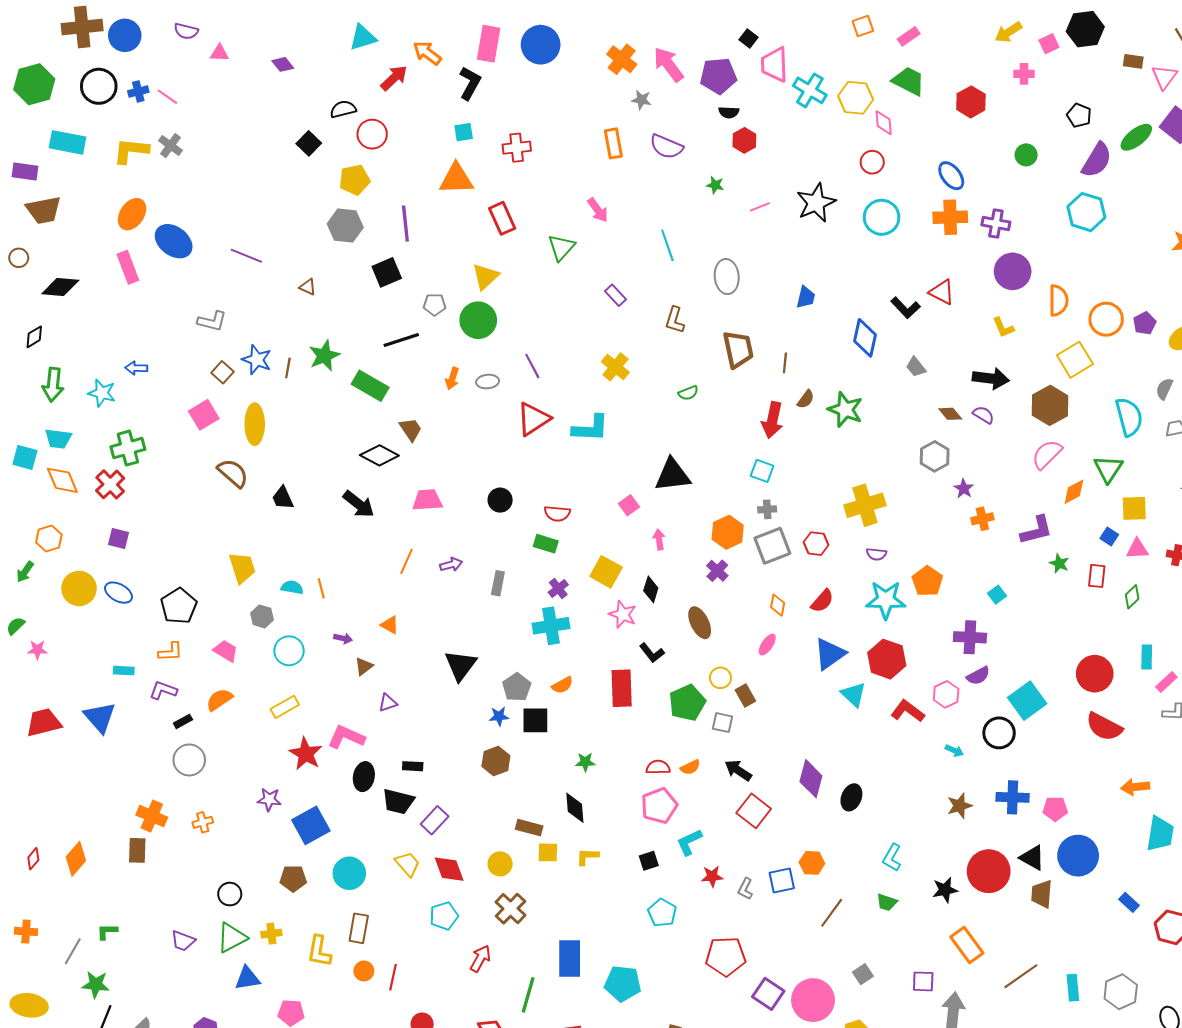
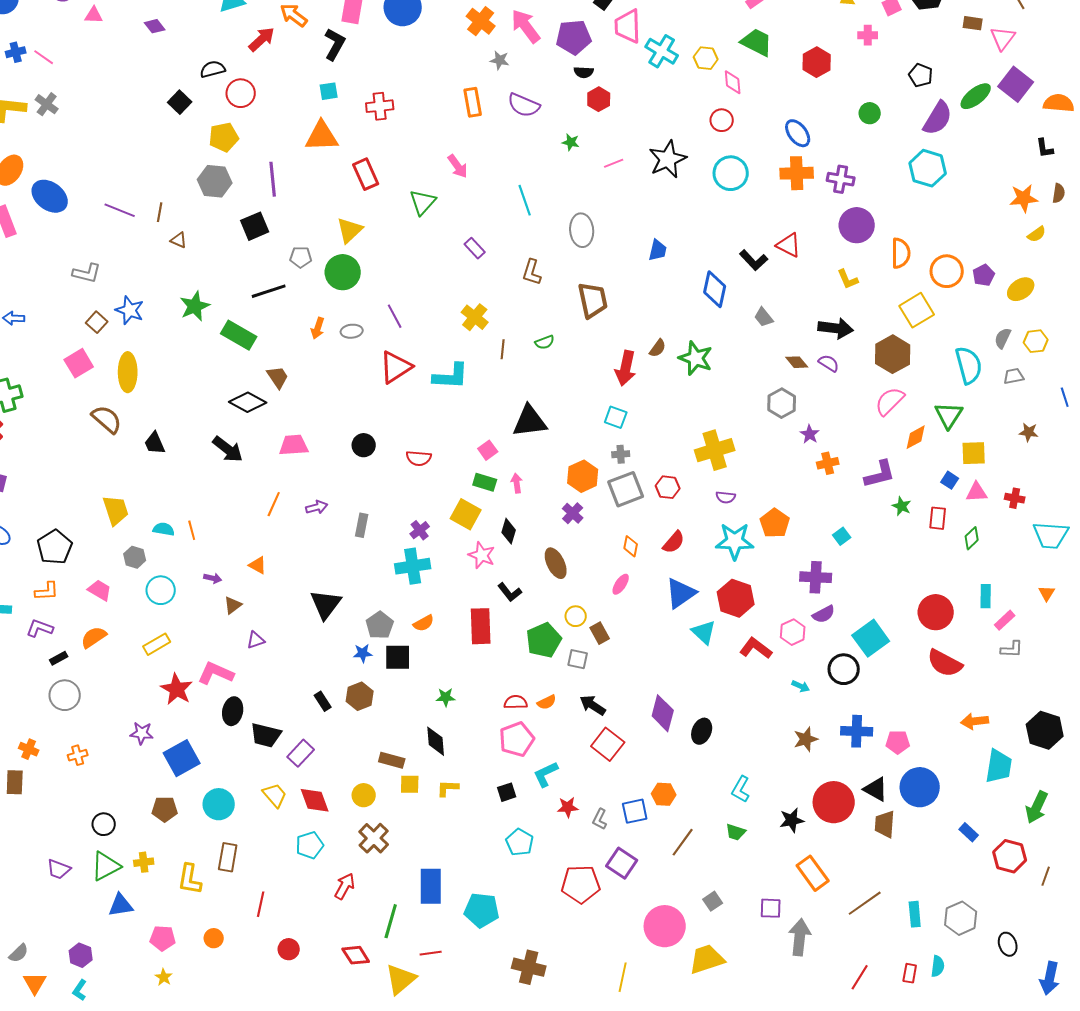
yellow hexagon: (856, 98) -> (706, 58), size x0.7
brown line: (785, 363) -> (503, 349), moved
brown line: (288, 368) -> (160, 212), moved
green rectangle: (546, 544) -> (485, 482), moved
black rectangle: (413, 766) -> (323, 701), moved, turned 54
orange cross: (152, 816) -> (29, 749), size x0.7
orange circle: (364, 971) -> (214, 938), moved
purple square: (768, 994) -> (622, 863), moved

